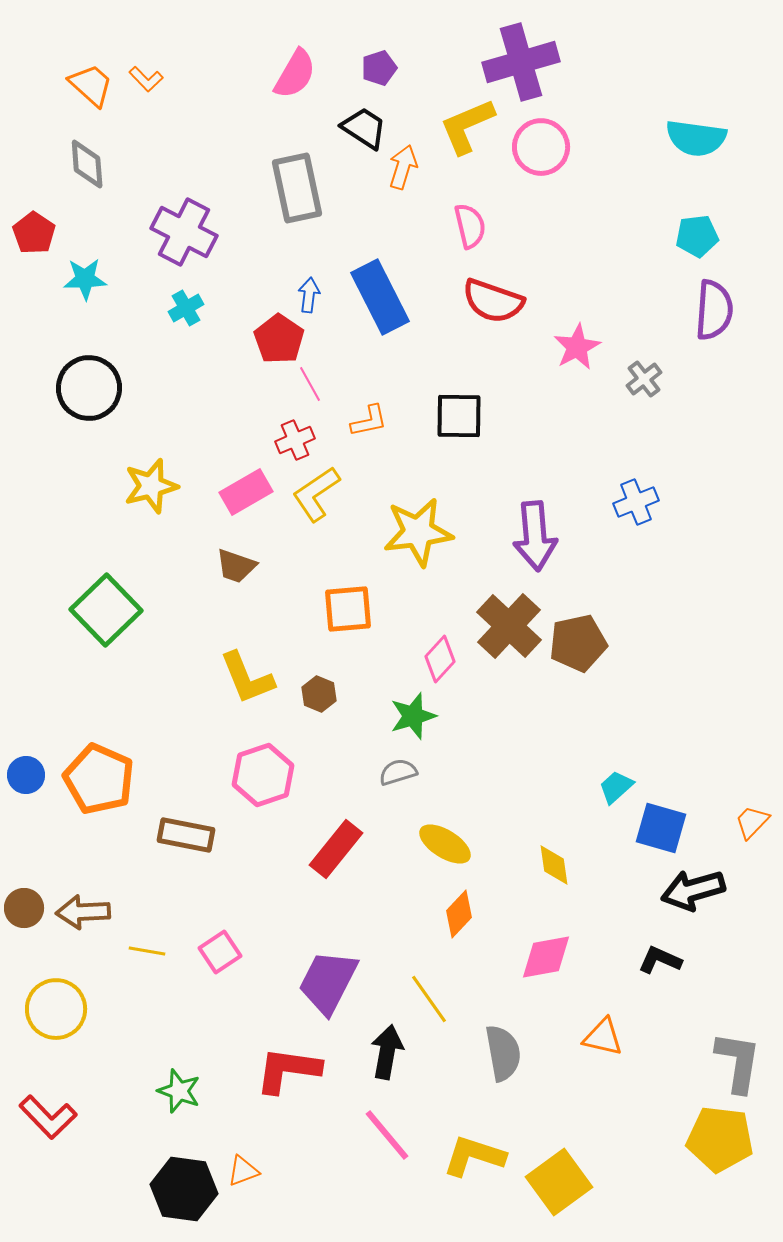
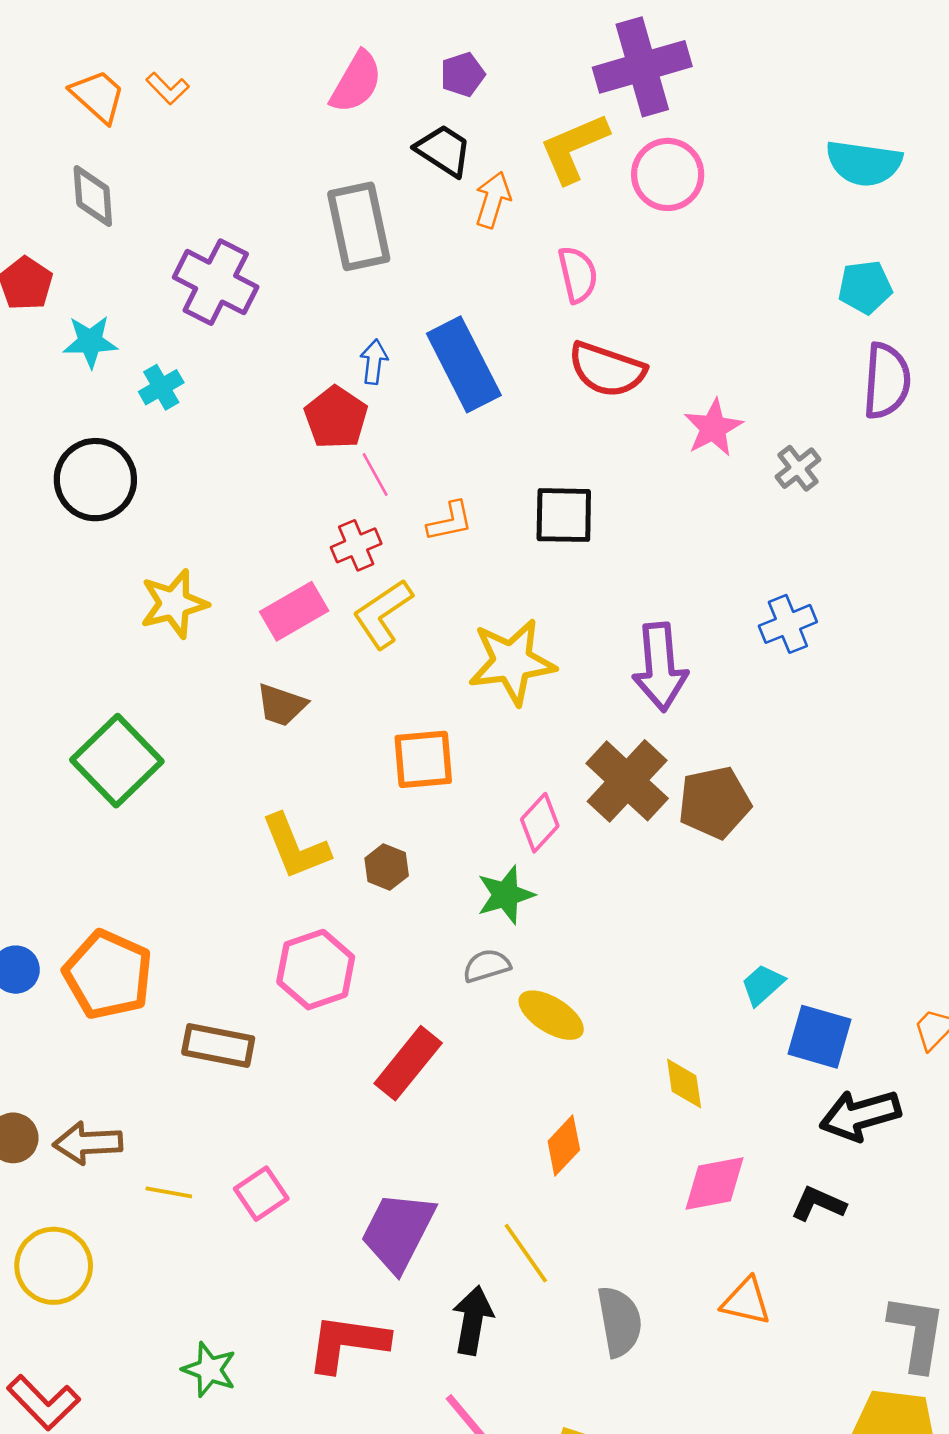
cyan cross: (186, 308) -> (161, 387), moved
yellow ellipse: (445, 844) -> (551, 1015), moved
pink diamond: (546, 957) -> (714, 1183), moved

